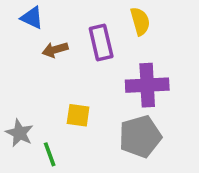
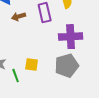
yellow square: (78, 115) -> (32, 65), moved

